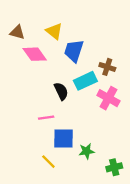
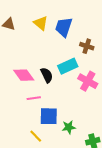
blue trapezoid: (74, 51) -> (64, 27), moved
pink diamond: (35, 54) -> (24, 75), moved
brown cross: (107, 67) -> (87, 46), moved

